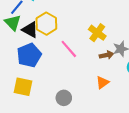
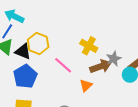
brown arrow: (106, 55) -> (101, 66), size x1.5
orange triangle: (102, 83) -> (86, 86), moved

